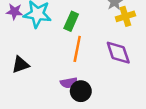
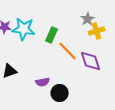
orange line: (77, 49) -> (68, 51), moved, turned -55
purple semicircle: (69, 83) -> (43, 82), moved

